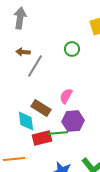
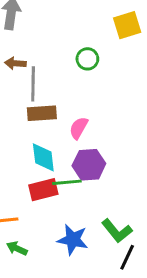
gray line: (35, 66) -> (33, 84), turned -30
brown rectangle: (41, 108) -> (42, 113), moved, turned -36
cyan diamond: (26, 121) -> (43, 157), moved

